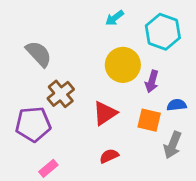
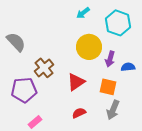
gray semicircle: (39, 54) -> (16, 42), moved
blue semicircle: (177, 105) -> (128, 67), moved
gray arrow: (173, 145) -> (113, 110), moved

